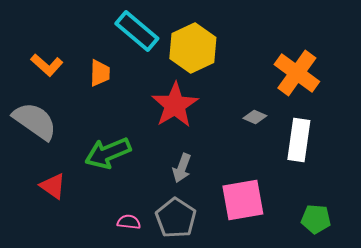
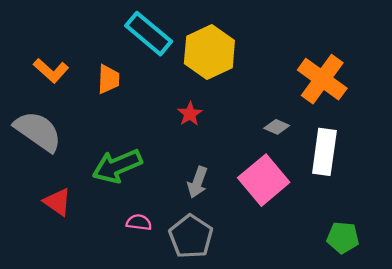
red star: (175, 105) -> (190, 114), size x0.5
pink square: (243, 200) -> (264, 180), moved, turned -30
pink semicircle: (129, 222) -> (139, 222), moved

